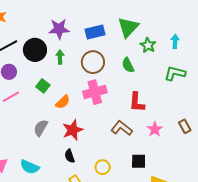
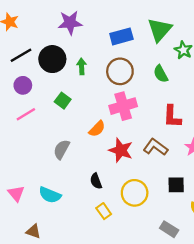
purple star: (59, 29) -> (70, 23), moved
orange semicircle: (63, 102) -> (97, 129), moved
red star: (73, 130) -> (121, 150), moved, turned -30
yellow circle: (103, 167) -> (135, 193), size x1.5

